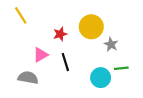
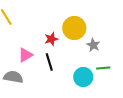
red star: (60, 34) -> (51, 39), moved

